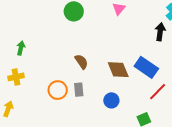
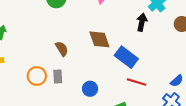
brown diamond: (118, 70) -> (99, 39), moved
red line: (158, 92) -> (137, 82), turned 60

